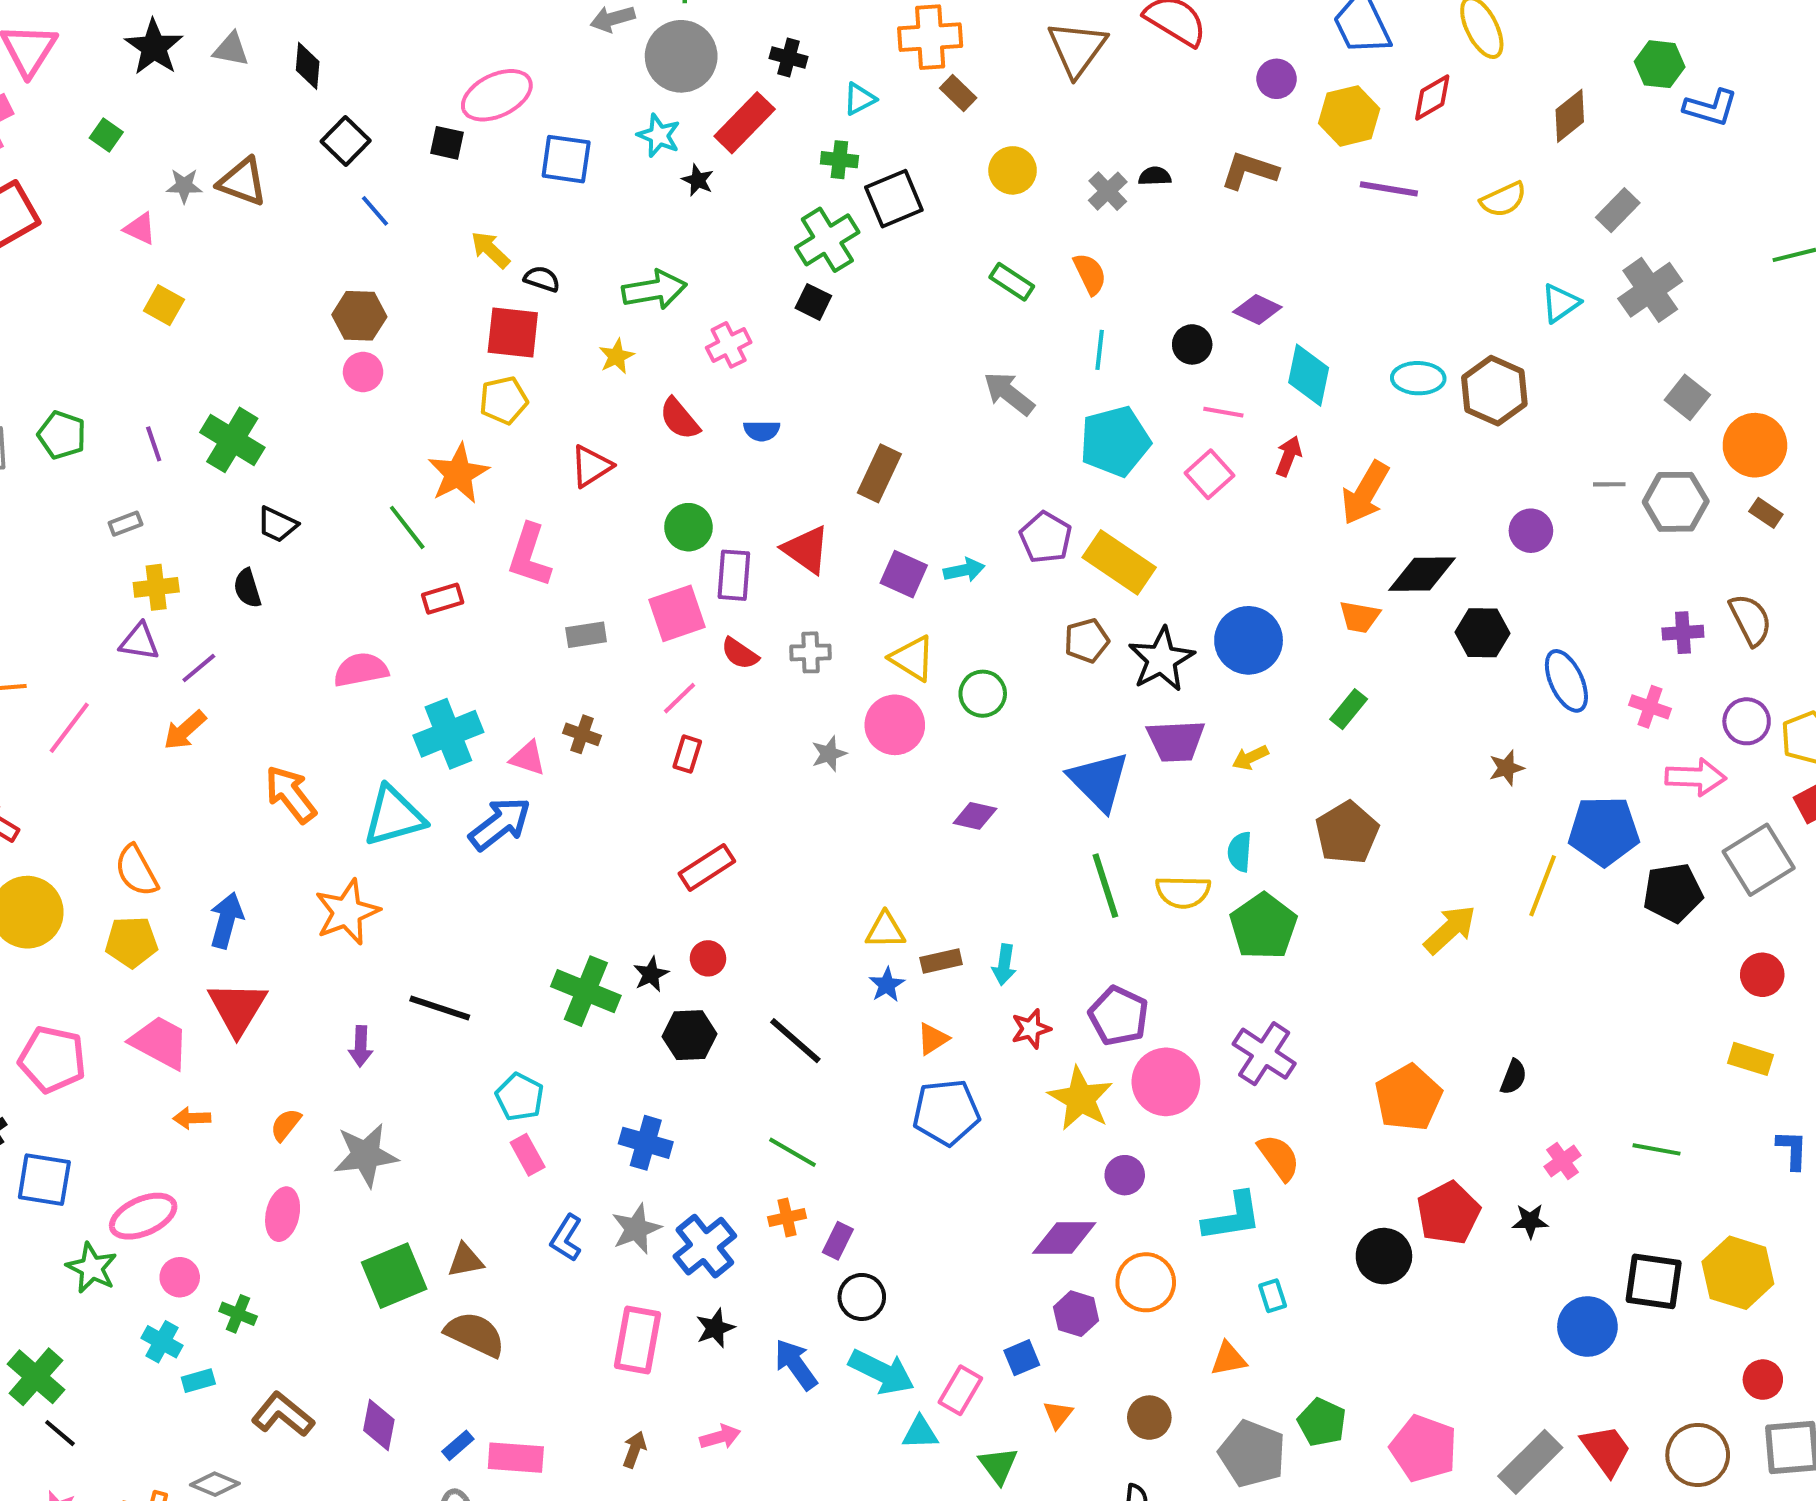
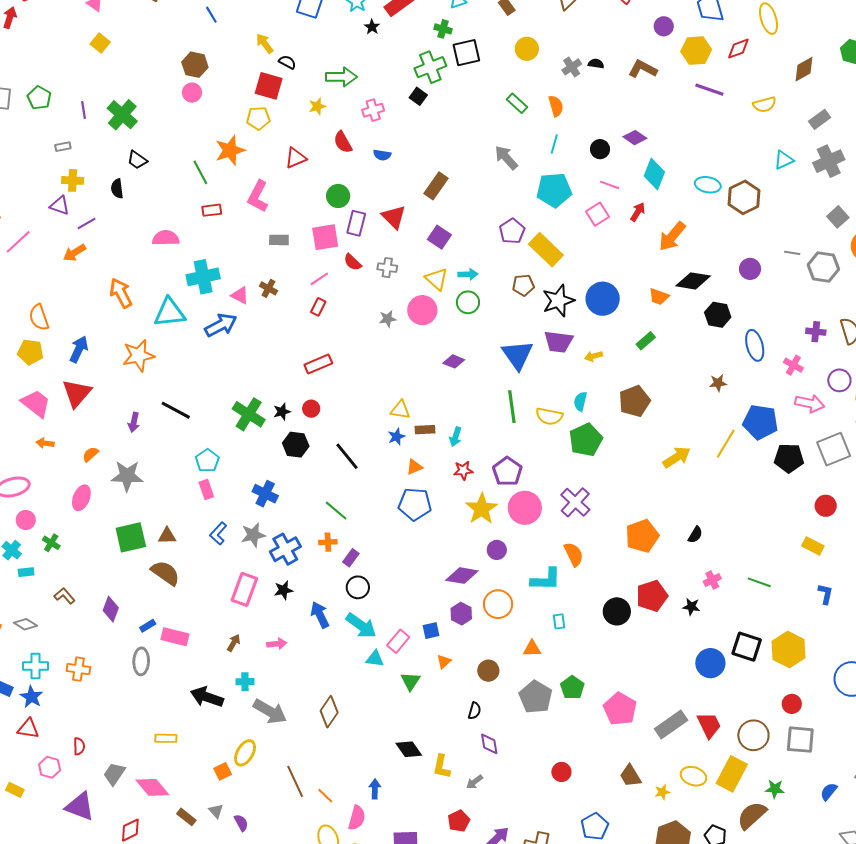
cyan arrow: (964, 570) -> (468, 274), moved
brown L-shape: (283, 1415) -> (65, 596), size x0.7

